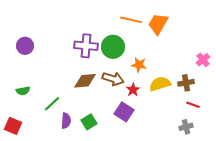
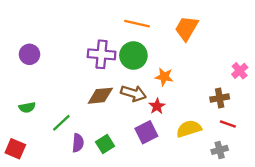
orange line: (131, 20) -> (137, 24), moved
yellow semicircle: (160, 84) -> (189, 129), moved
purple square: (124, 112) -> (146, 132), turned 30

